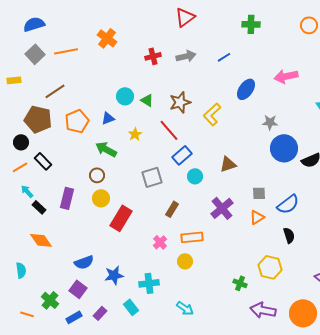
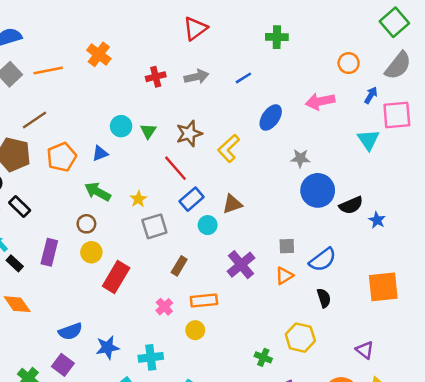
orange circle: (309, 25) -> (349, 63), moved
green triangle: (147, 100) -> (148, 131), turned 32
yellow star: (135, 134) -> (138, 199), moved
brown triangle: (228, 164) -> (232, 204), moved

